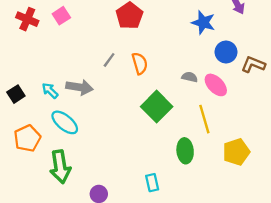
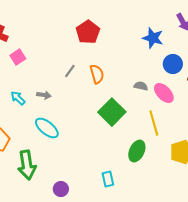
pink square: (61, 16) -> (18, 57), moved
gray arrow: (79, 87) -> (44, 95), size x0.6
cyan ellipse: (65, 122) -> (47, 128), moved
green ellipse: (185, 151) -> (137, 151), turned 30

